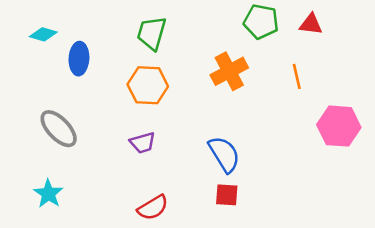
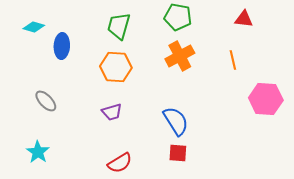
green pentagon: (261, 22) -> (178, 17), moved
gray ellipse: (59, 129) -> (46, 101), size x0.7

